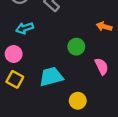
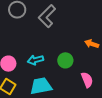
cyan arrow: (25, 28) -> (35, 60), moved

